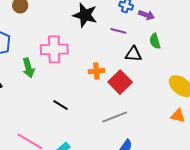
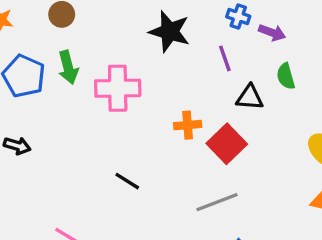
purple line: (118, 31) -> (225, 58), turned 56
green arrow: (28, 68) -> (68, 67), moved

